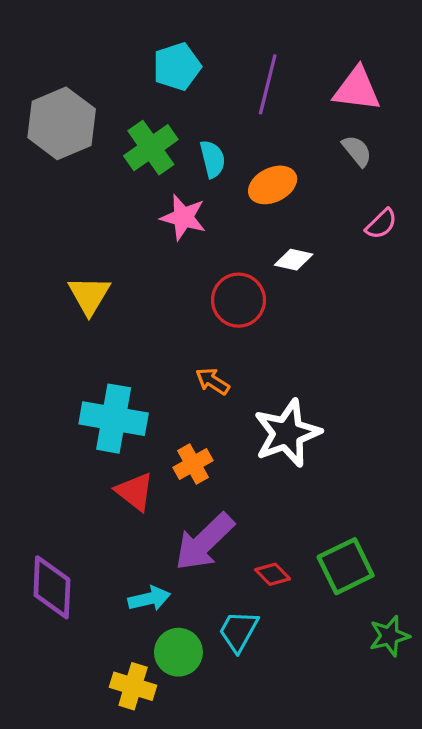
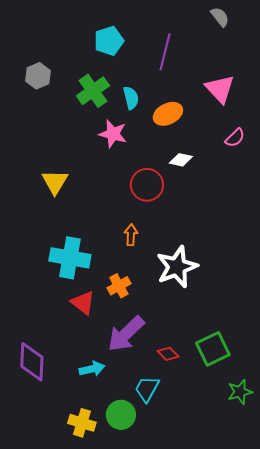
pink triangle: (357, 89) -> (220, 89), moved, turned 40
gray hexagon: (62, 123) -> (38, 76), size x0.6
gray semicircle: (357, 151) -> (220, 17), moved
orange arrow: (213, 381) -> (131, 235), turned 60
green circle: (178, 652) -> (121, 415), moved

